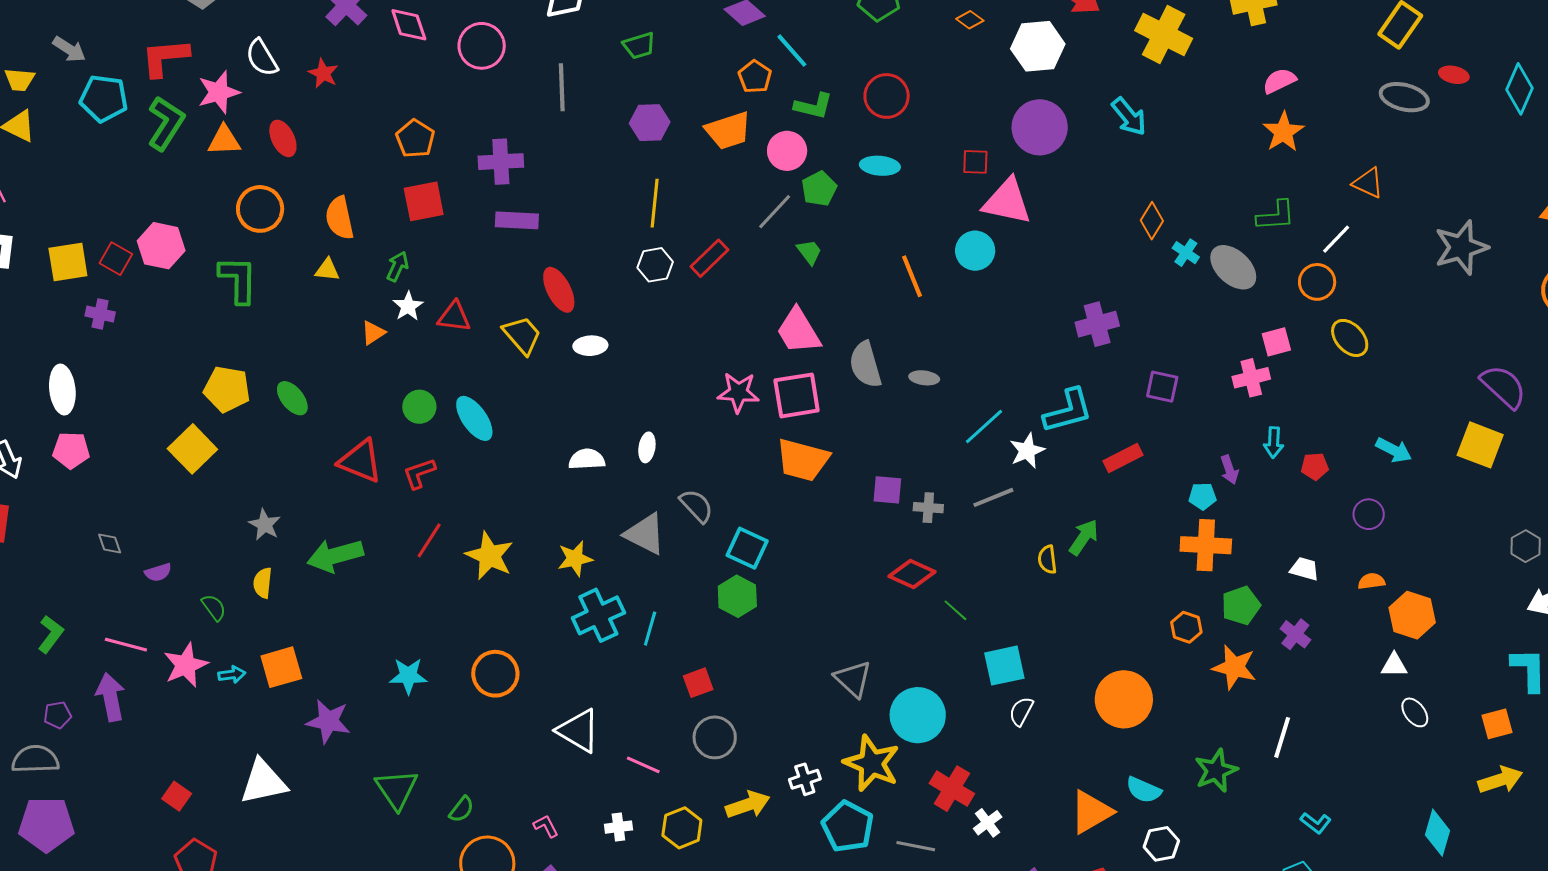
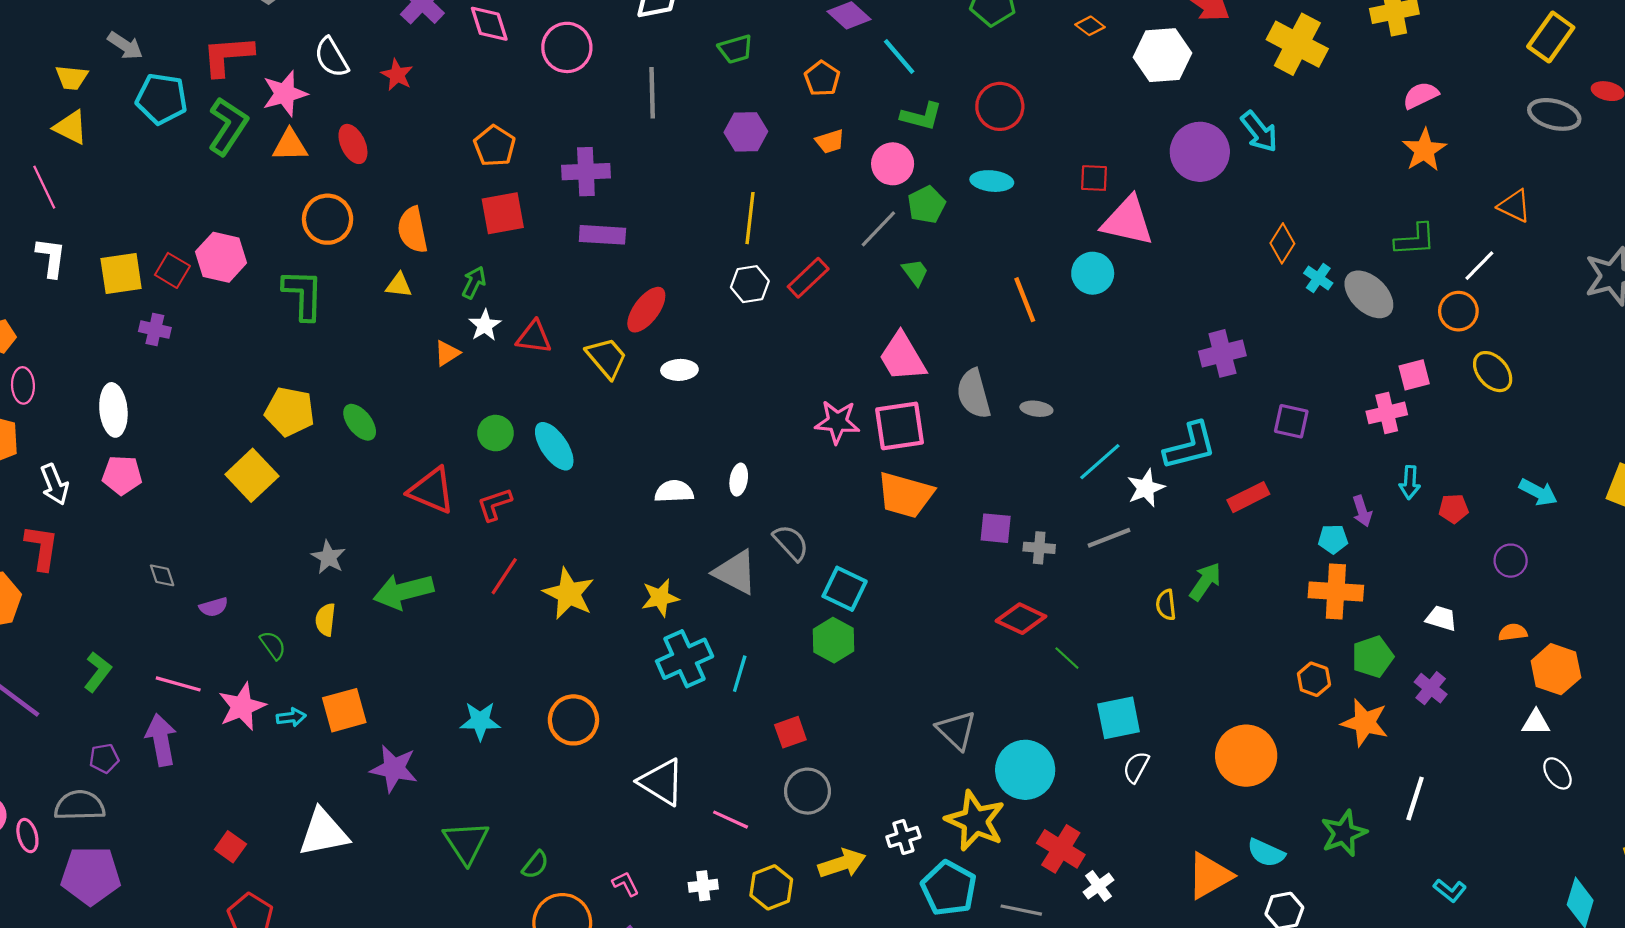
orange pentagon: (755, 77) -> (822, 78), moved
purple circle: (1040, 127) -> (1200, 152), moved
orange trapezoid: (728, 131) -> (830, 141), size x0.6
red ellipse: (559, 290) -> (646, 310), turned 63

